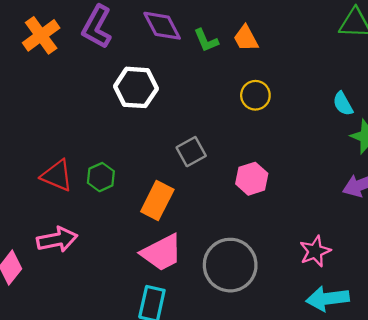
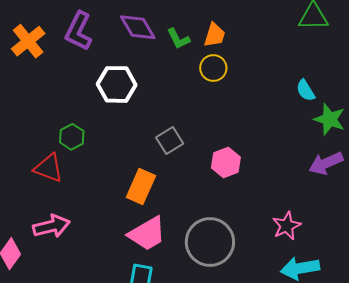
orange trapezoid: (246, 38) -> (215, 35), turned -132
yellow circle: (255, 95) -> (213, 68), moved
green hexagon: (101, 177) -> (72, 137), moved

